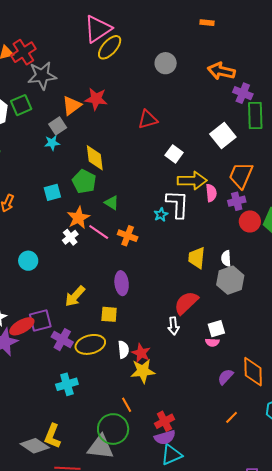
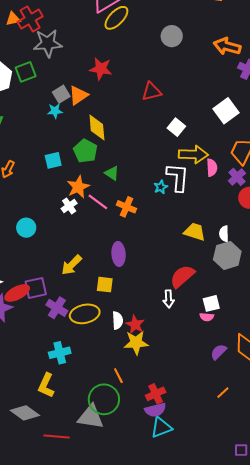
orange triangle: (72, 106) -> (78, 95), moved
purple cross: (237, 201) -> (237, 177), turned -30
yellow trapezoid: (197, 258) -> (195, 232), turned 100
yellow L-shape: (52, 436) -> (46, 385), moved

